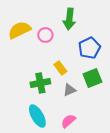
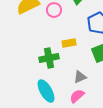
yellow rectangle: (60, 68) -> (69, 43), turned -64
gray triangle: (69, 90) -> (80, 77), moved

